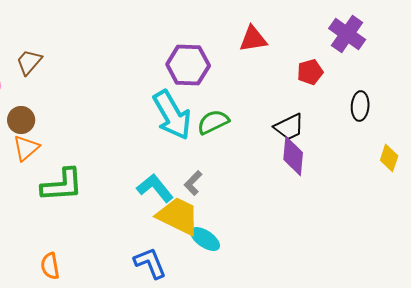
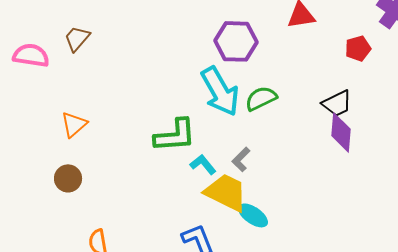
brown circle: (21, 120) -> (68, 178), moved
green L-shape: (62, 185) -> (175, 135), moved
cyan L-shape: (155, 188) -> (203, 164), size x0.7

